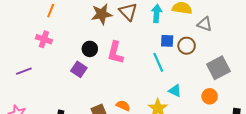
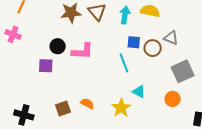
gray triangle: (205, 24) -> (171, 38), moved
pink L-shape: (115, 53) -> (82, 51), turned -105
purple square: (79, 69) -> (46, 66), turned -35

